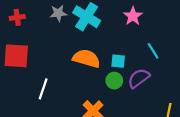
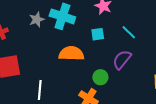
cyan square: (118, 61) -> (98, 34), moved
green circle: (114, 81) -> (100, 77), moved

